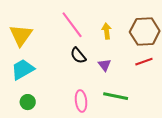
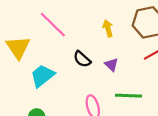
pink line: (72, 25) -> (53, 25), moved
cyan trapezoid: (23, 69) -> (42, 76), moved

